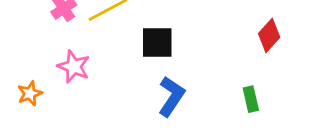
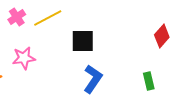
pink star: (74, 67) -> (24, 58), turned -30

